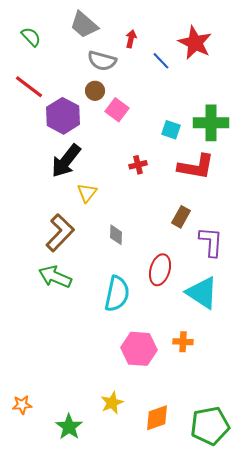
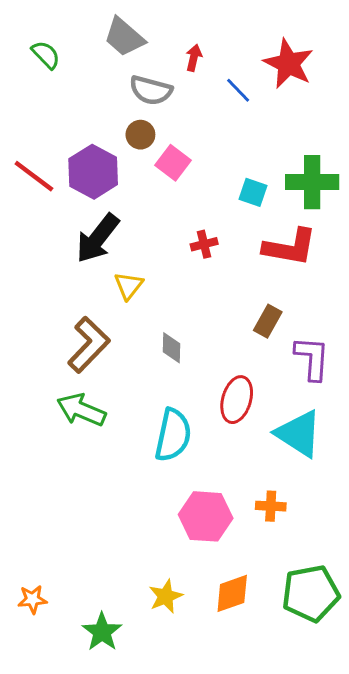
red line: (29, 87) -> (34, 176), moved
orange diamond: (157, 418) -> (232, 593), moved
green pentagon: (210, 426) -> (311, 593), moved

